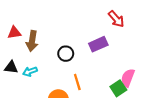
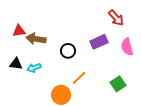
brown arrow: (32, 41) -> (36, 39), turned 90
pink semicircle: (128, 78) -> (127, 47), moved, turned -36
orange line: (77, 82) -> (79, 78), turned 63

